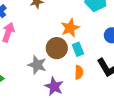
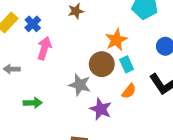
orange semicircle: (79, 72) -> (129, 91), turned 40

